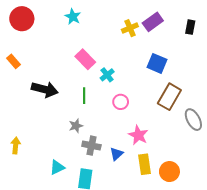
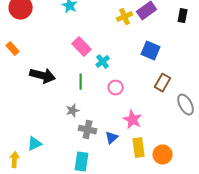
brown rectangle: (169, 97) -> (163, 83), size x0.7
yellow arrow: (16, 146) -> (15, 160), moved
cyan triangle: (57, 167) -> (35, 144), moved

